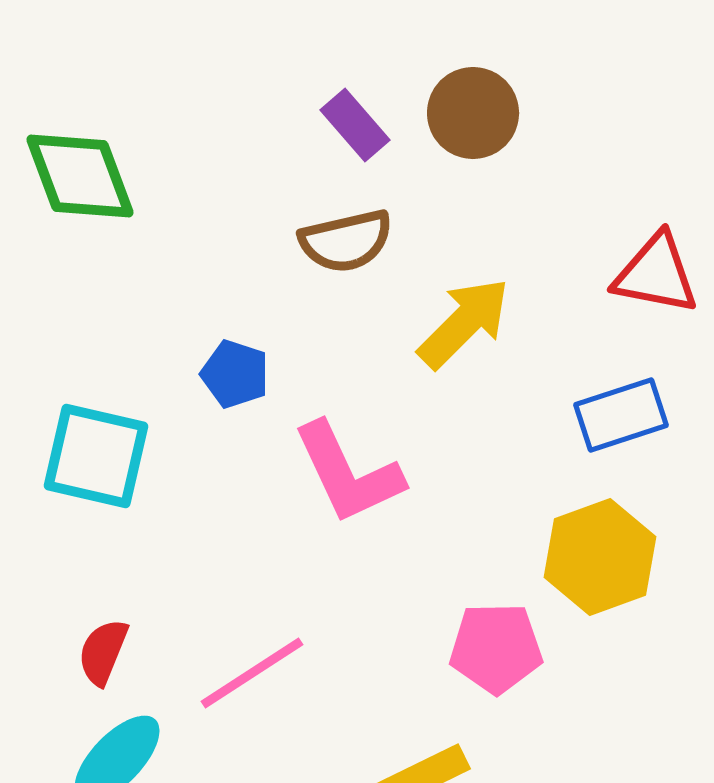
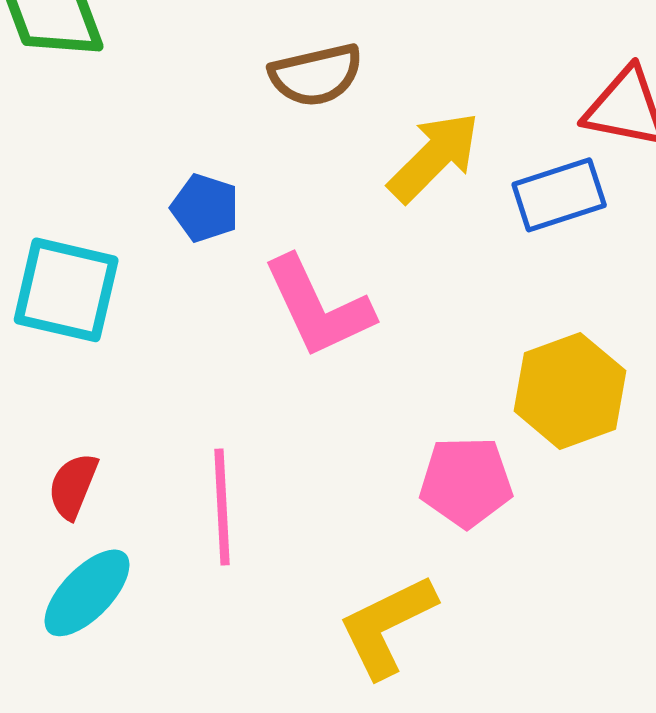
blue rectangle: (621, 415) -> (559, 195), moved
pink line: (252, 673) -> (222, 507), turned -60

